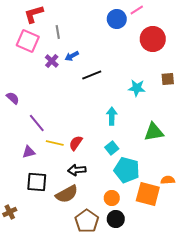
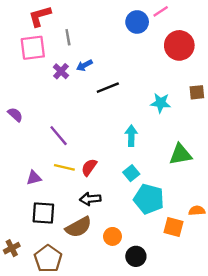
pink square: (28, 41) -> (33, 48), turned -30
purple line: (37, 123) -> (59, 136), moved
orange square: (148, 194) -> (173, 227), size x0.7
orange circle: (112, 198) -> (112, 236), moved
brown pentagon: (87, 221) -> (48, 259), moved

